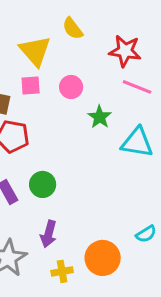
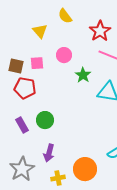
yellow triangle: (35, 51) -> (40, 31), size x0.7
red star: (125, 51) -> (100, 31), turned 30
pink square: (31, 85) -> (37, 63), moved

